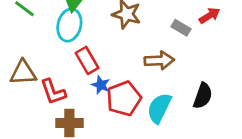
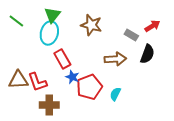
brown triangle: (23, 73) -> (18, 80), moved
black semicircle: (203, 96) -> (147, 54), moved
cyan semicircle: (159, 108) -> (115, 94), size x0.6

